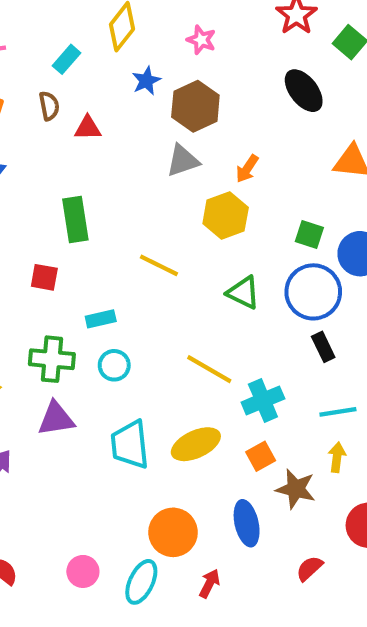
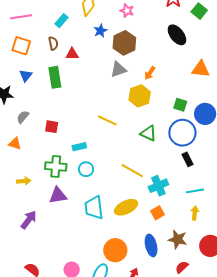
green rectangle: (75, 220) -> (55, 77), moved
brown star: (296, 489) -> (178, 239), moved

